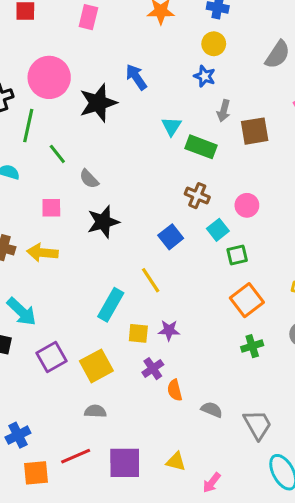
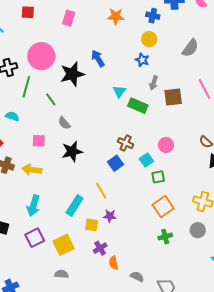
green line: (57, 154) -> (51, 99), moved
brown cross: (197, 196) -> (126, 143), moved
cyan arrow: (22, 312) -> (33, 206), moved, turned 60
purple star: (169, 330) -> (110, 216), moved

